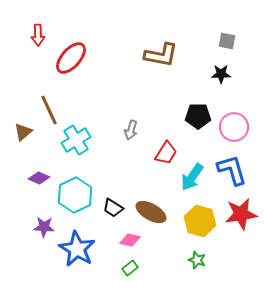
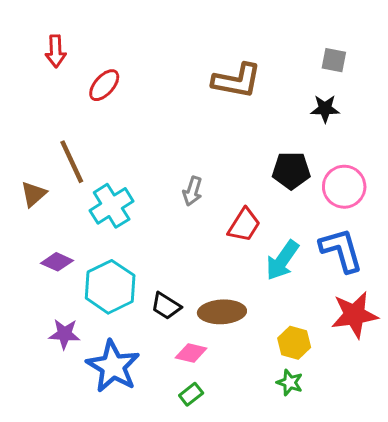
red ellipse: (71, 58) -> (104, 85), size x0.7
brown ellipse: (151, 212) -> (222, 312), turned -32
yellow hexagon: (200, 221) -> (294, 343), moved, size x0.7

